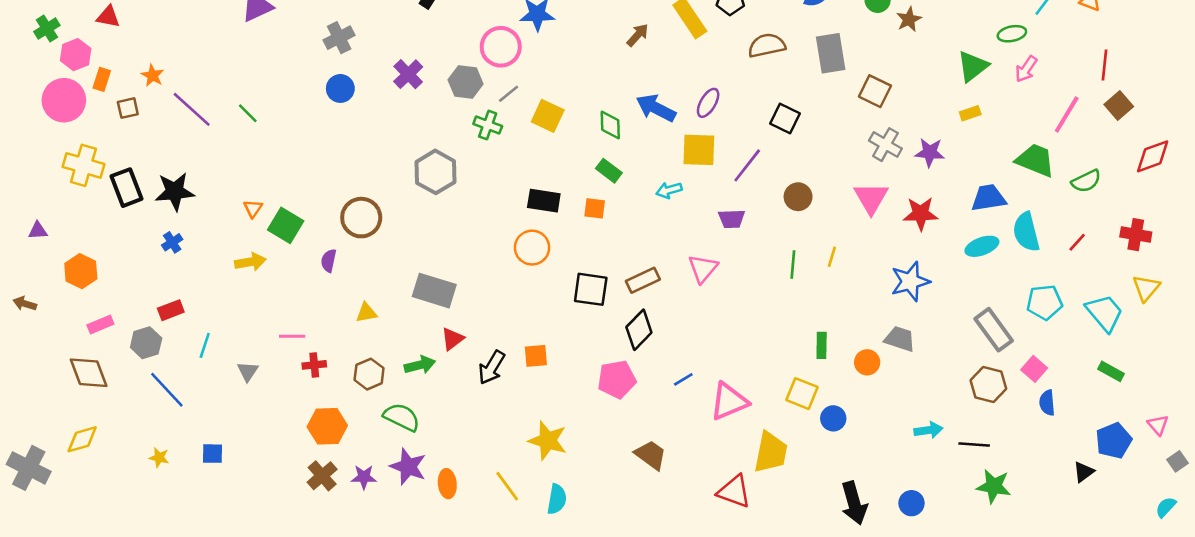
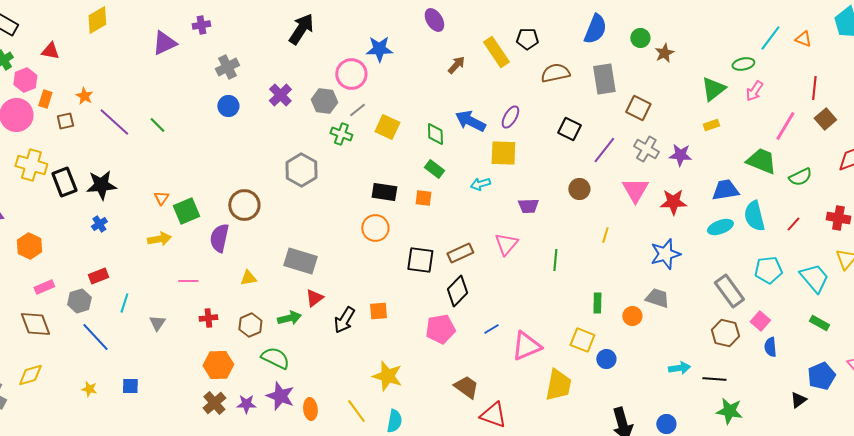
purple line: (747, 165) -> (604, 150), moved
green square: (286, 225) -> (186, 211), turned 36
purple semicircle: (329, 261) -> (219, 238), size x1.6
green line: (793, 265) -> (555, 260), moved
pink line: (292, 336) -> (188, 281), moved
red triangle: (734, 491) -> (493, 415), moved

